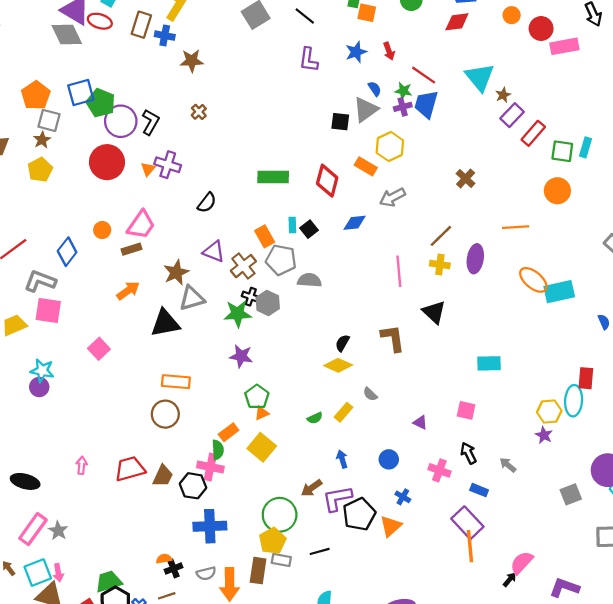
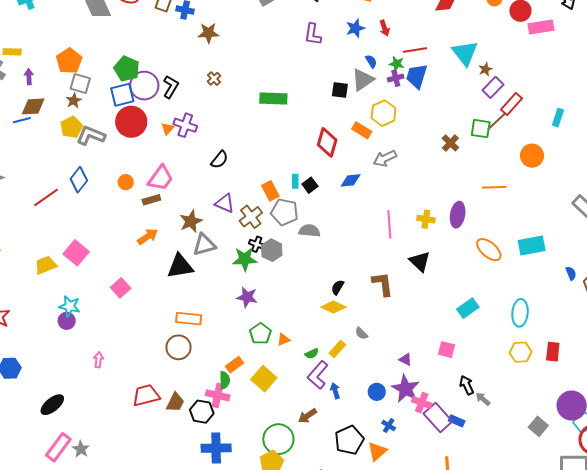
red line: (424, 75) -> (415, 50), turned -45
blue square: (81, 93) -> (122, 95), moved
green square: (562, 151) -> (481, 129), moved
green rectangle: (273, 177) -> (273, 98), moved
brown line: (441, 236) -> (497, 121), moved
blue diamond: (67, 252) -> (79, 180), moved
orange ellipse: (533, 280) -> (489, 250), moved
gray L-shape: (40, 281) -> (91, 136), moved
pink square: (48, 310) -> (76, 253), turned 30
cyan rectangle: (489, 363) -> (468, 308), turned -35
red rectangle: (586, 378) -> (553, 352), moved
cyan ellipse: (574, 401) -> (520, 313), moved
orange triangle: (262, 413) -> (283, 339), moved
purple star: (544, 435) -> (406, 389), moved, size x1.8
black arrow: (468, 453) -> (467, 385), moved
pink arrow: (82, 465) -> (98, 360), moved
black ellipse: (25, 481) -> (52, 405), turned -55
gray square: (571, 494) -> (538, 426), turned -30
purple L-shape: (337, 499) -> (318, 375), moved, turned -40
purple rectangle: (467, 523) -> (438, 417), moved

